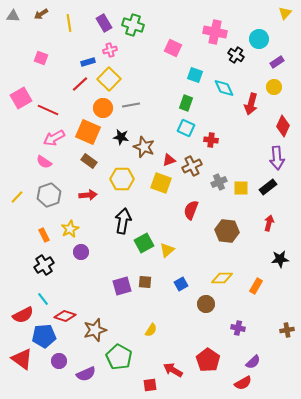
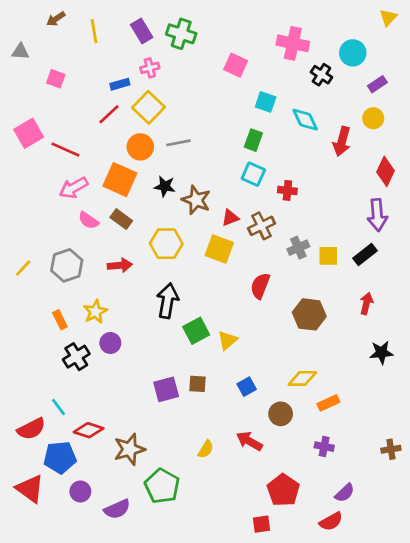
gray triangle: (13, 16) -> (20, 52), moved
pink semicircle: (44, 162) -> (89, 220), moved
black cross: (44, 265) -> (76, 357), moved
orange rectangle: (256, 286) -> (328, 403), moved, turned 35
red arrow: (173, 370) -> (249, 441), moved
red square: (150, 385) -> (262, 524), moved

